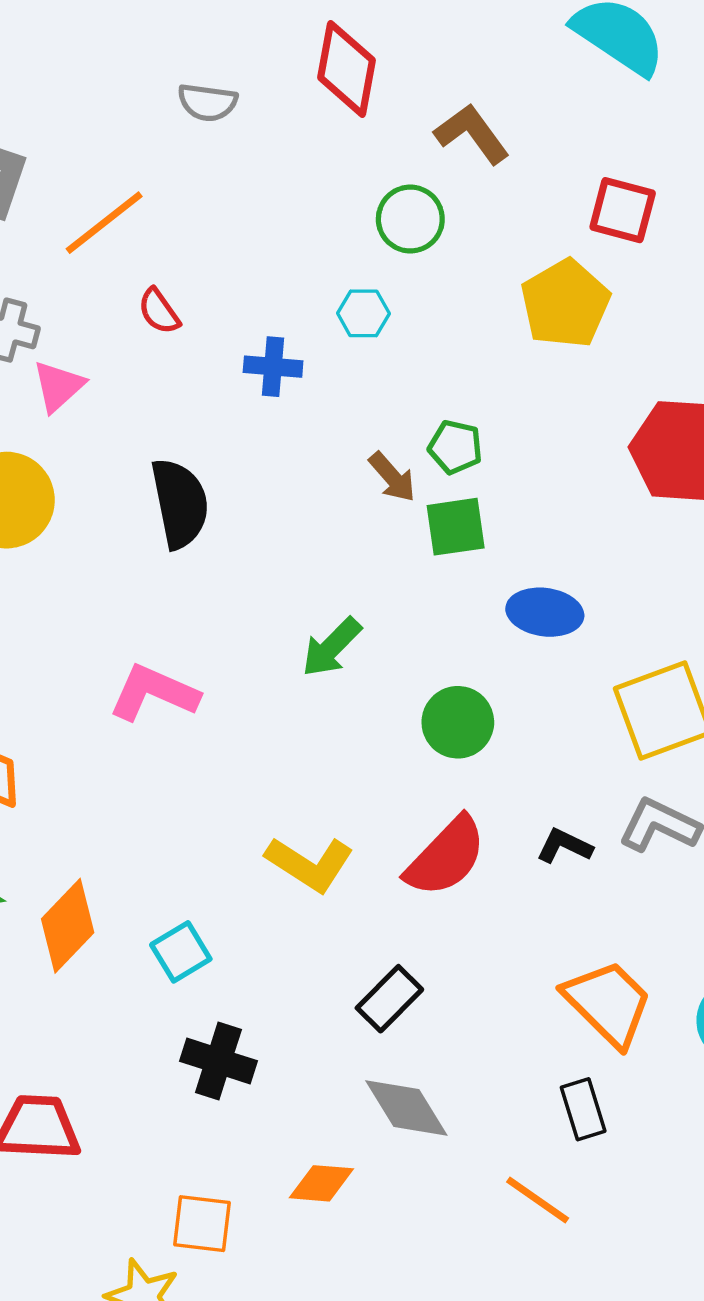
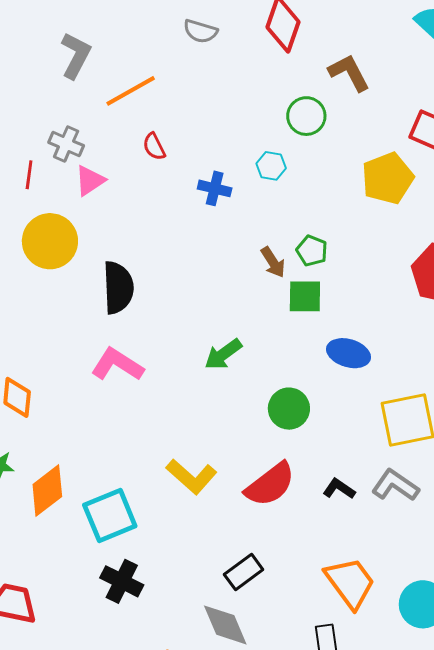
black semicircle: (180, 503) -> (118, 288), moved
cyan square: (181, 952) -> (110, 515), size x1.6
black rectangle: (389, 999) -> (244, 572), moved

